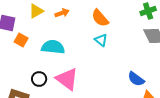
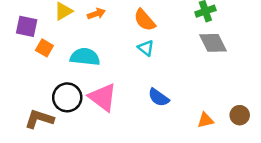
black circle: (39, 79) -> (67, 97), size x1.5
blue semicircle: (136, 79) -> (159, 97), moved

